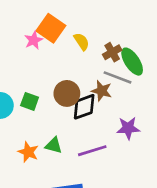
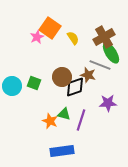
brown cross: (112, 52) -> (104, 37), moved, size x1.5
green triangle: (54, 145) -> (64, 114), moved
purple line: (92, 151) -> (81, 120), turned -55
orange star: (28, 152) -> (50, 121), moved

